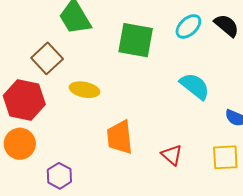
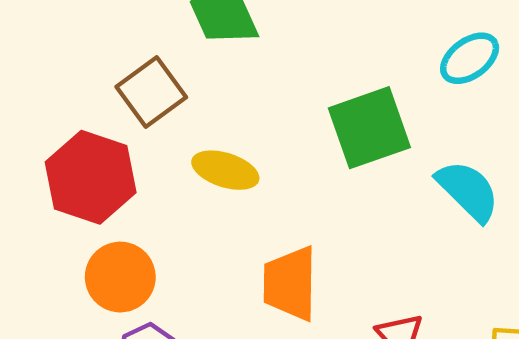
green square: (136, 40) -> (369, 128), moved, turned -36
orange circle: (20, 144) -> (120, 277), moved

